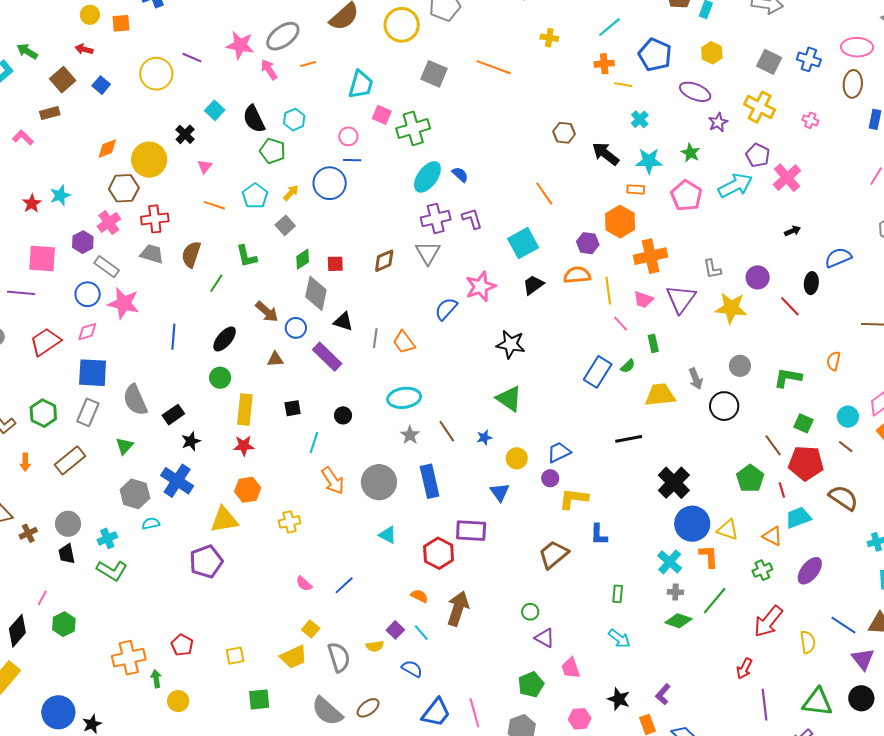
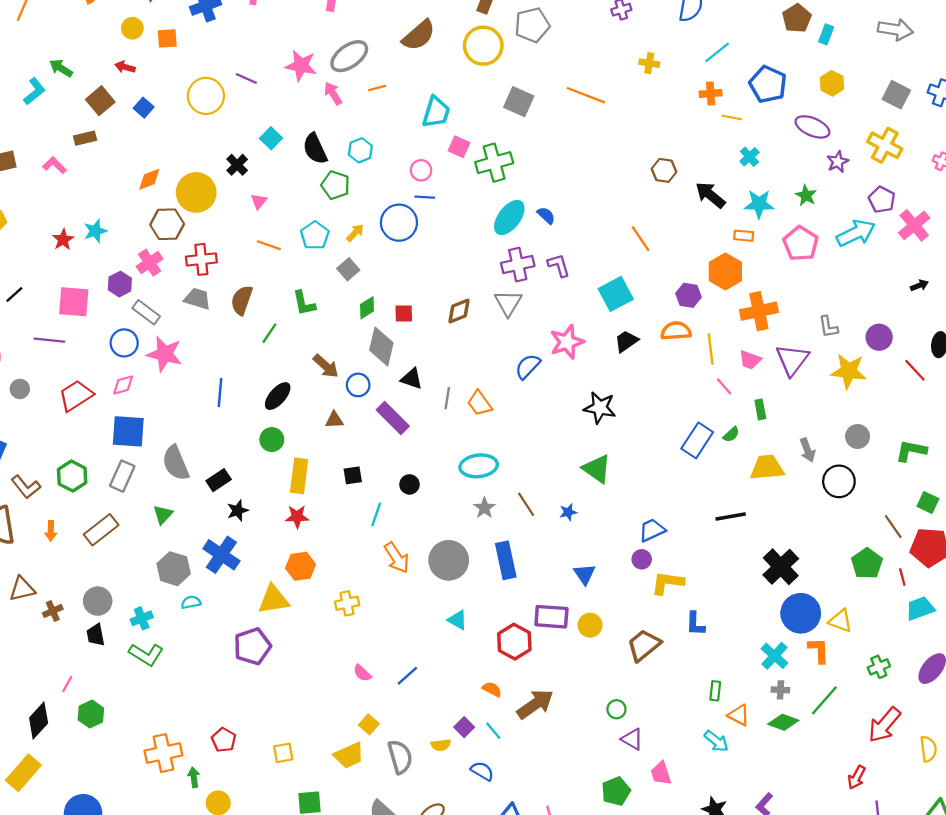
yellow circle: (517, 458) -> (590, 625), moved
orange triangle: (772, 536) -> (739, 715), moved
brown arrow: (458, 609) -> (535, 704), turned 36

